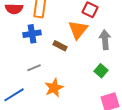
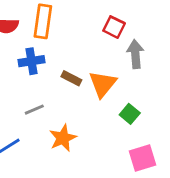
orange triangle: (78, 30) -> (103, 84), moved
gray arrow: (105, 40) -> (135, 54), moved

